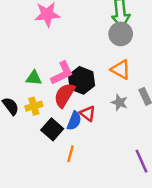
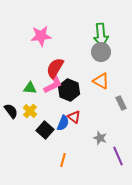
red semicircle: (64, 95) -> (55, 68), moved
gray star: (119, 102) -> (100, 138), moved
yellow cross: (34, 106) -> (30, 111), turned -32
orange line: (71, 154) -> (63, 160), moved

